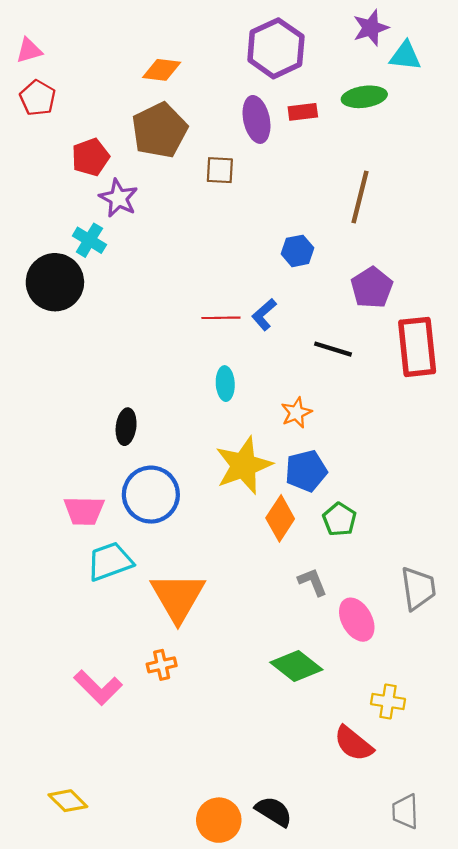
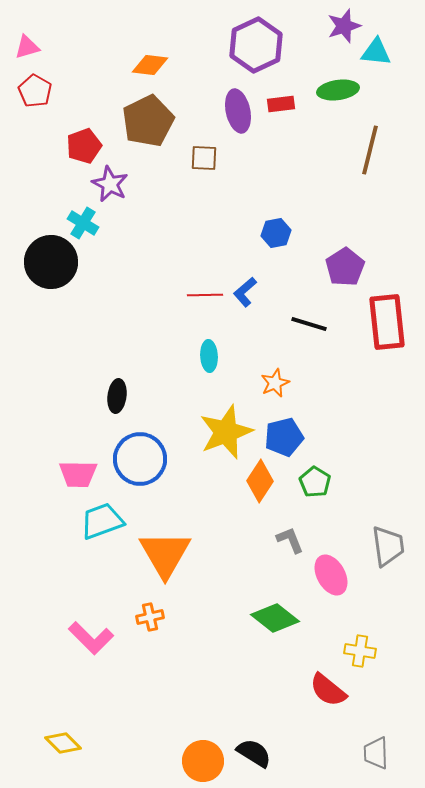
brown line: (360, 197) -> (370, 150), moved

